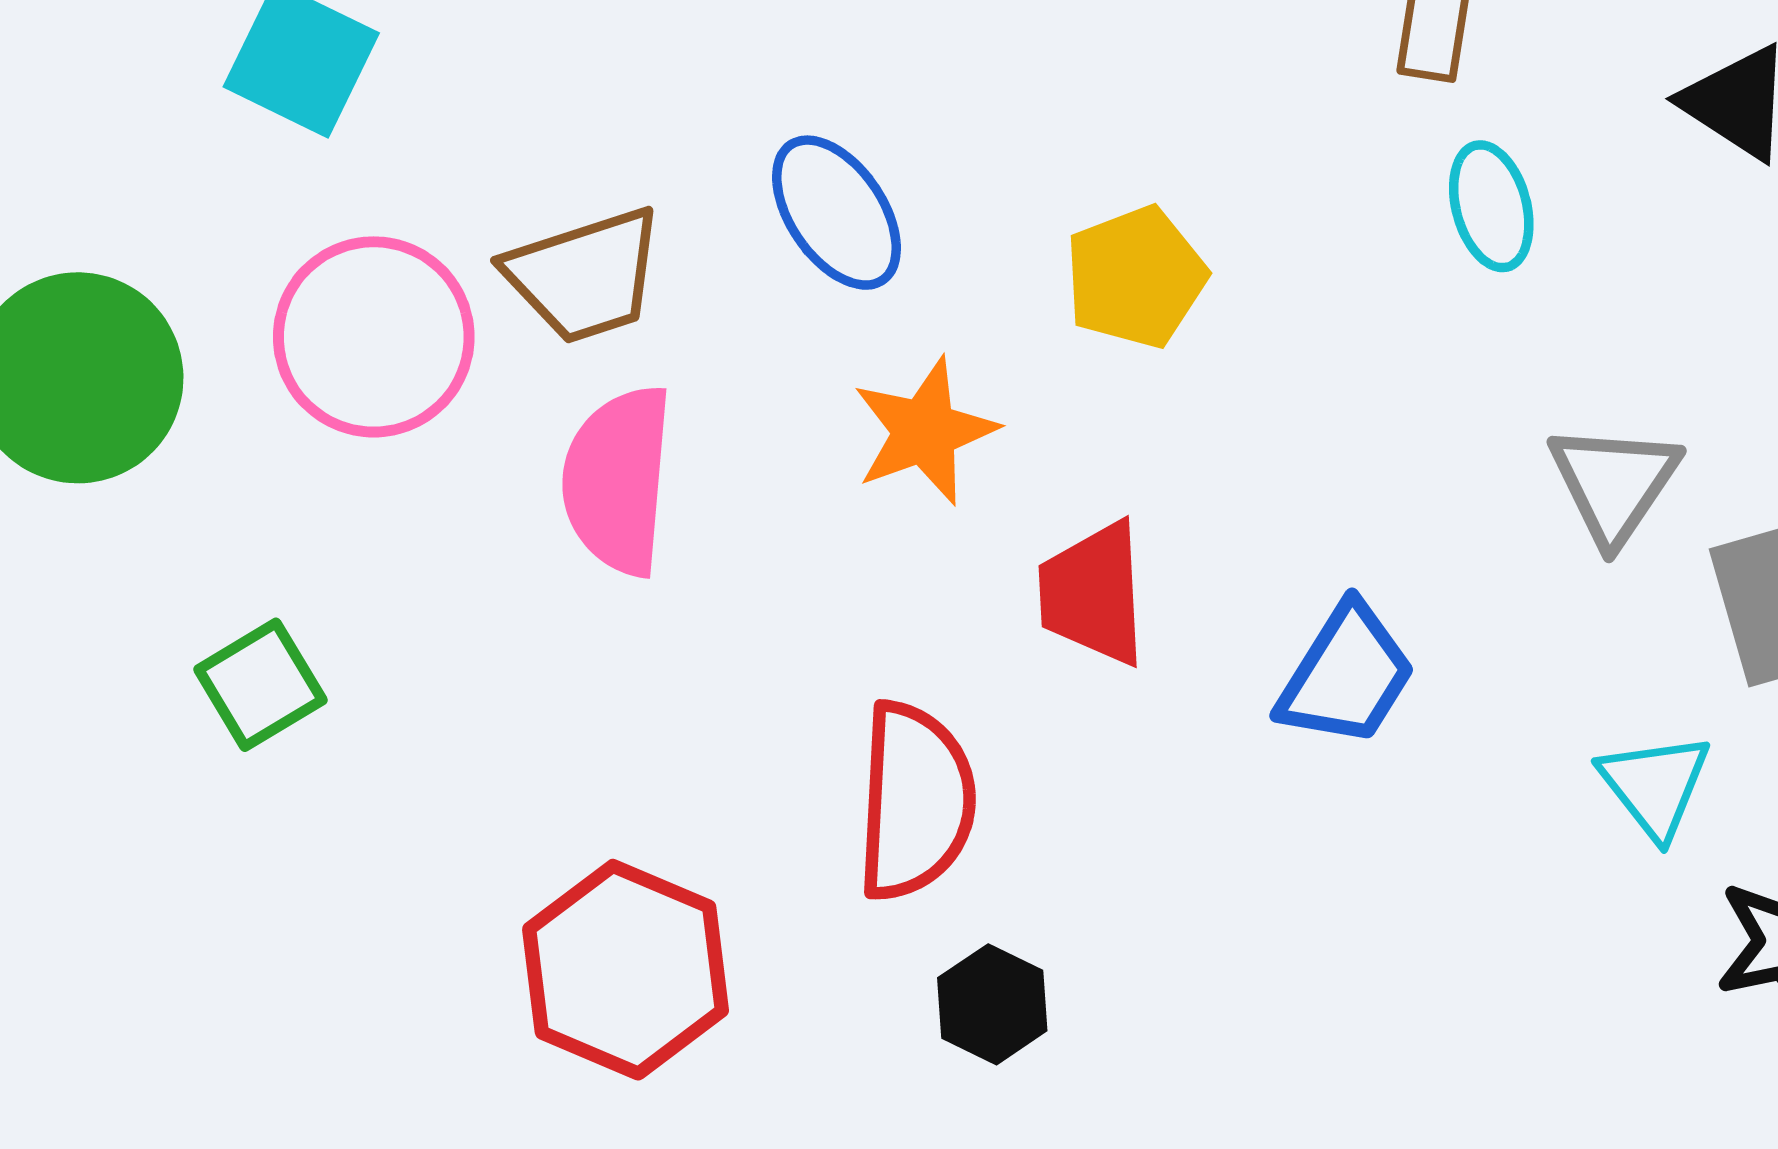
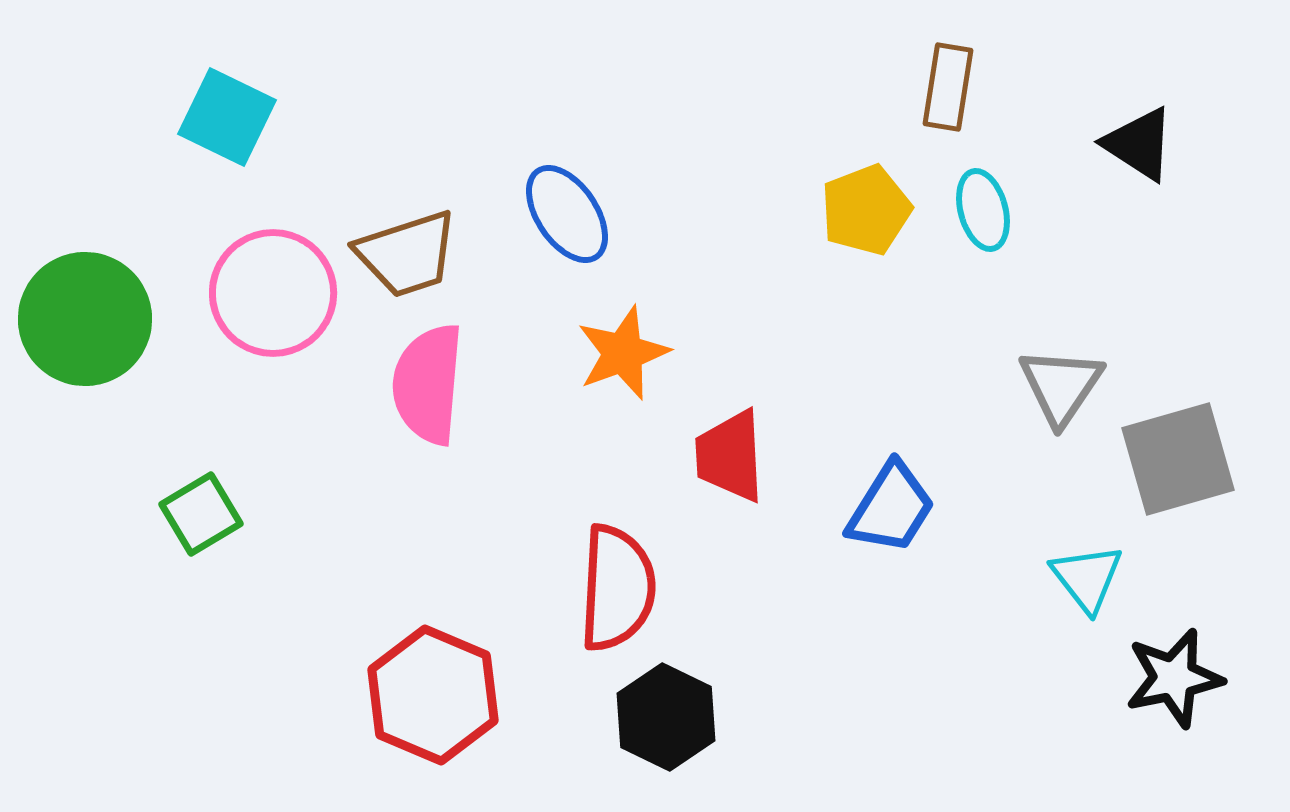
yellow pentagon: (1136, 277) -> (866, 210), moved
black hexagon: (992, 1004) -> (666, 717), size x1.4

